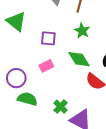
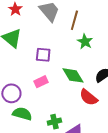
green star: (82, 31) -> (85, 42), moved
green cross: (60, 107) -> (54, 122), turned 32

